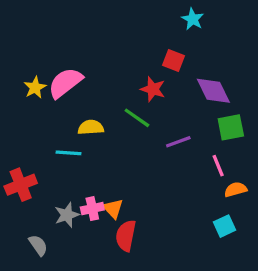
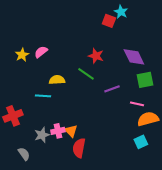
red square: (174, 61) -> (109, 21), moved
pink semicircle: (65, 83) -> (41, 52), size x0.6
pink line: (218, 166) -> (137, 104), turned -56
orange semicircle: (236, 189) -> (148, 119), size x1.5

